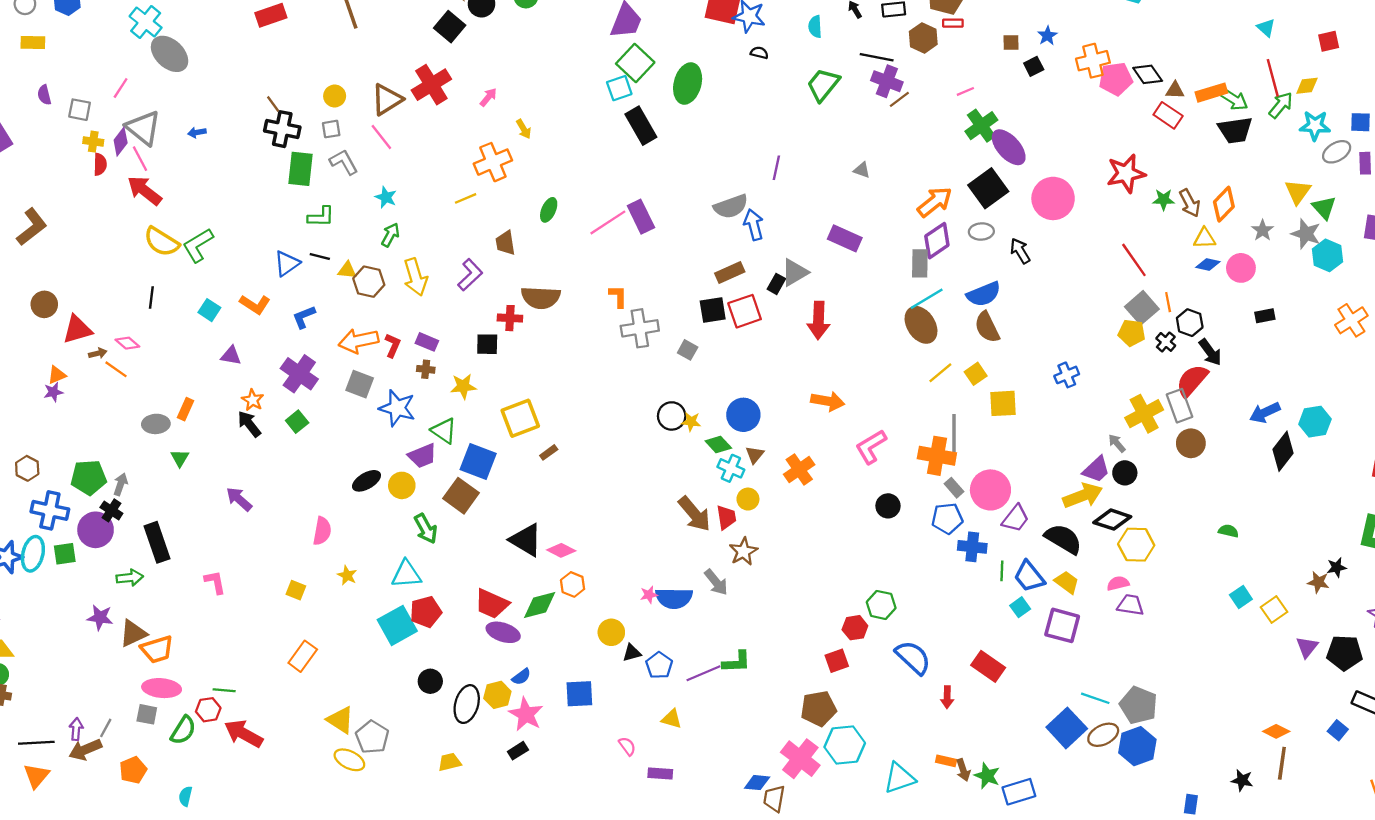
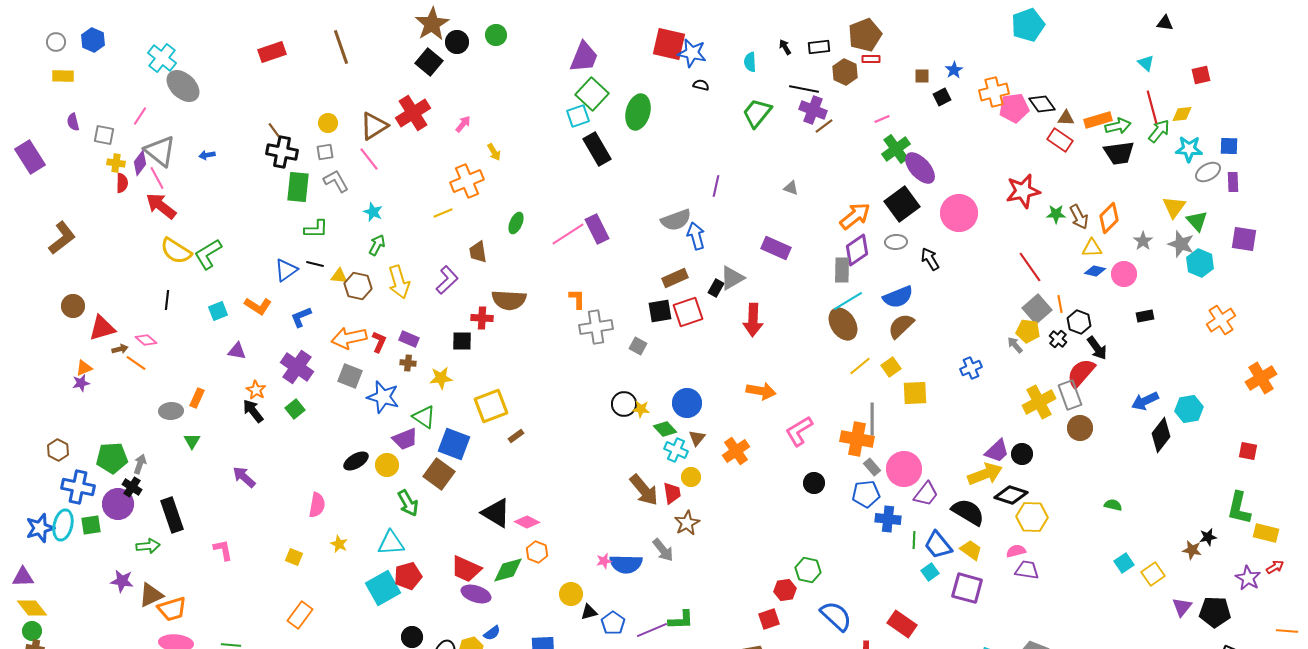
green arrow: (1234, 99) -> (1118, 126), turned -45
cyan square: (209, 310) -> (218, 311), turned 36
brown semicircle: (987, 327) -> (901, 326), turned 72
gray arrow: (1117, 443) -> (1015, 345), moved

